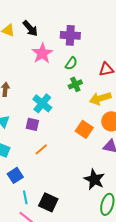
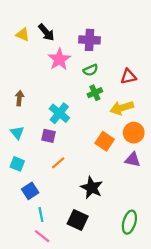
green semicircle: (71, 63) -> (91, 70), turned 32
black star: (94, 179) -> (92, 188), moved
black square: (48, 202) -> (78, 220), moved

